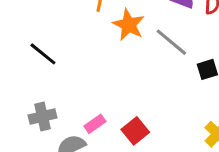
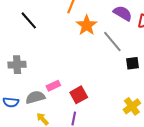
black line: (43, 54) -> (29, 20), moved
gray cross: (42, 116) -> (17, 65), moved

